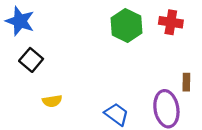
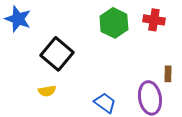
black square: (31, 60) -> (57, 54), moved, size x1.5

